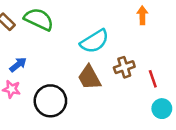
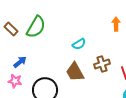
green semicircle: (39, 19) -> (36, 27), turned 95
cyan semicircle: (94, 41) -> (79, 44), size x0.6

